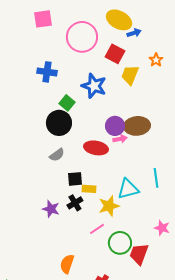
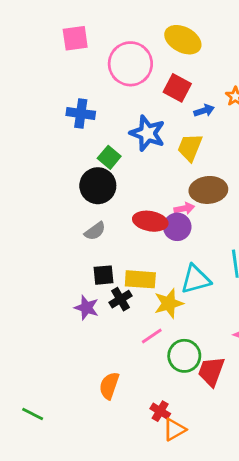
blue arrow: (134, 33) -> (204, 111), moved
yellow trapezoid: (130, 75) -> (190, 147), moved
purple circle: (115, 126) -> (177, 227), moved
black square: (75, 179) -> (103, 275), moved
yellow rectangle: (89, 189) -> (140, 279), size x1.5

